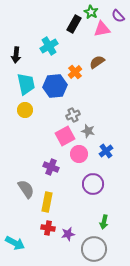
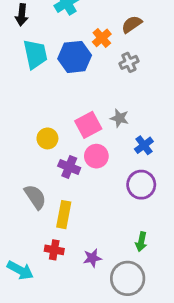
yellow circle: (25, 110) -> (47, 138), moved
gray cross: (73, 115) -> (129, 62), moved
pink circle: (79, 154) -> (96, 156), moved
purple circle: (93, 184) -> (141, 185), moved
red cross: (48, 228) -> (54, 250), moved

